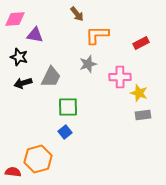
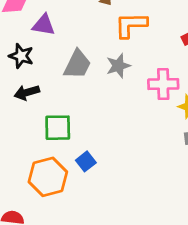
gray trapezoid: (51, 77) -> (77, 64), moved
green square: (68, 107) -> (58, 128), moved
orange hexagon: (38, 159) -> (48, 177), moved

